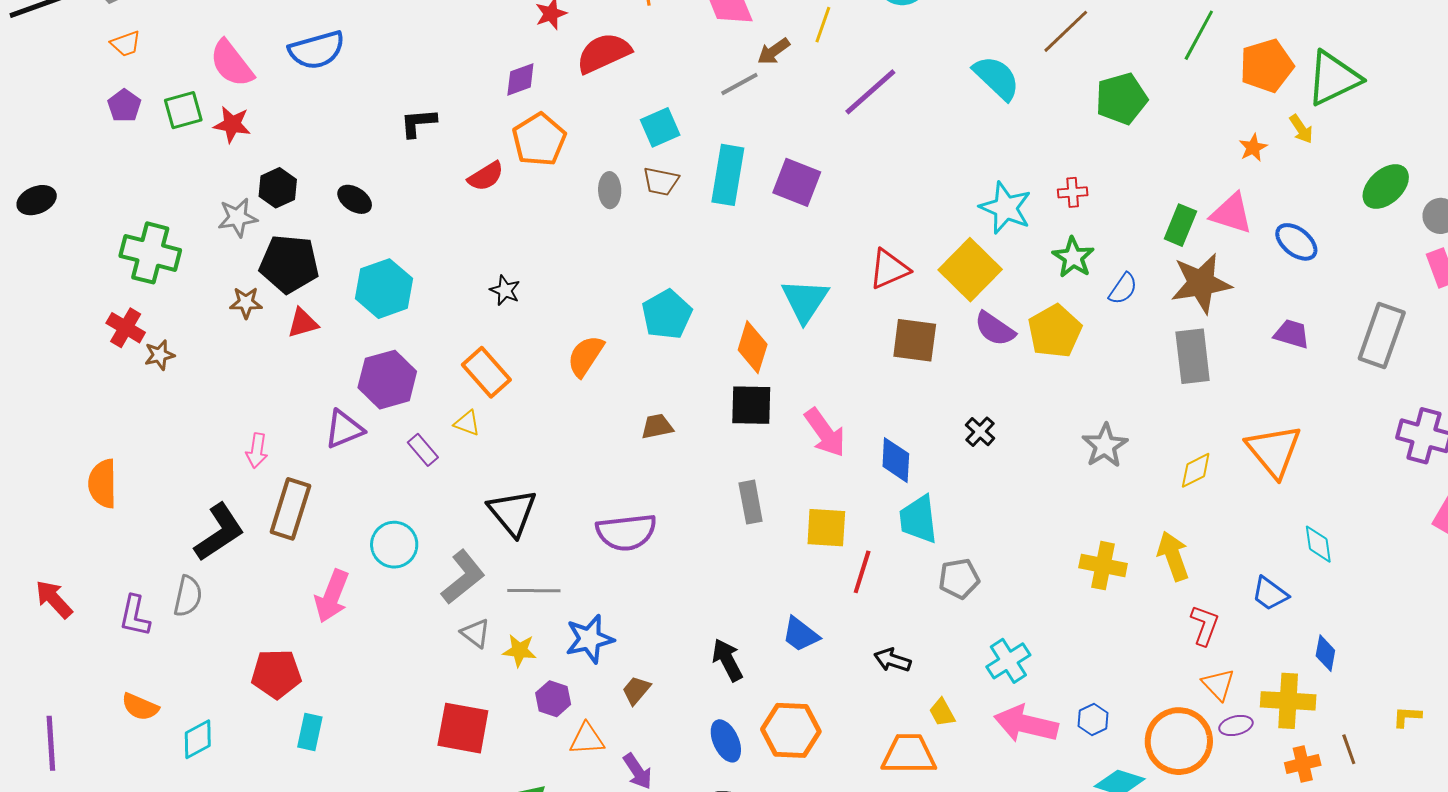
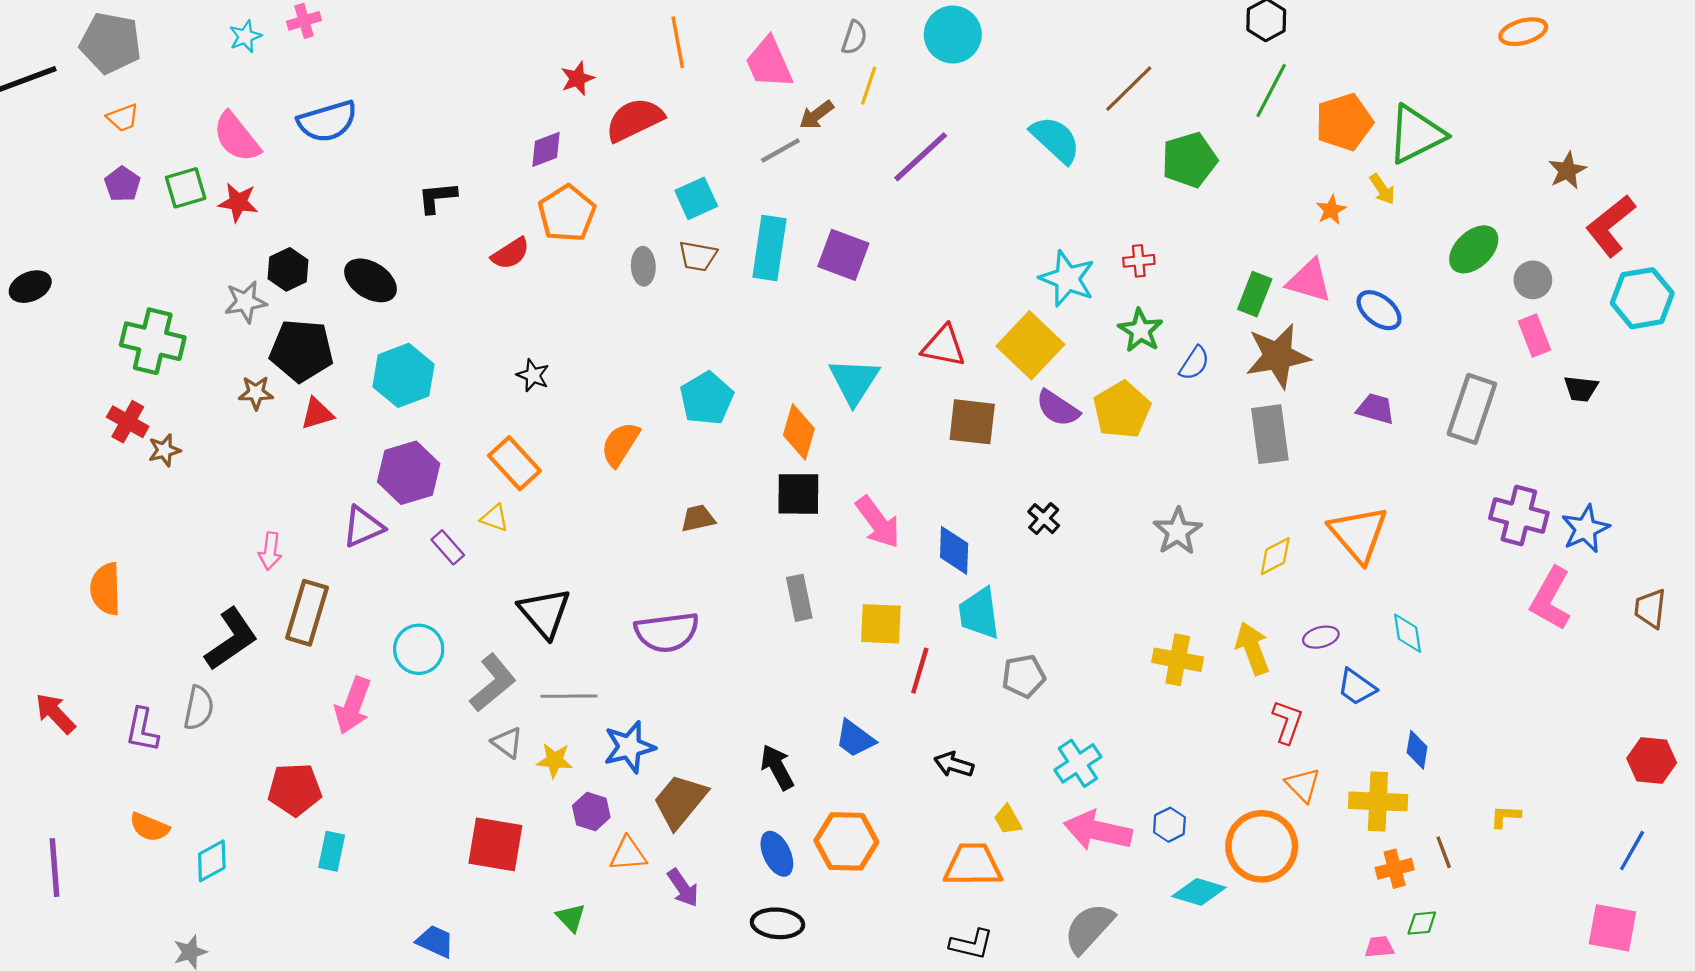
black ellipse: (355, 199) -> (371, 280), size x1.4
red triangle: (889, 269) -> (944, 346), turned 36
brown trapezoid: (636, 690) -> (680, 801), size x1.8
purple ellipse: (1236, 725) -> (1321, 637), moved

